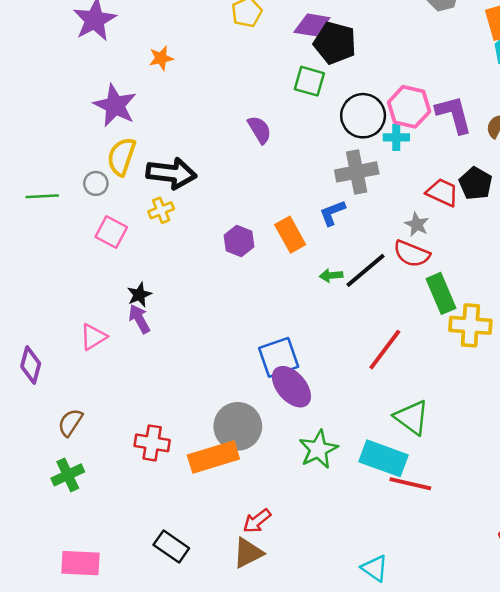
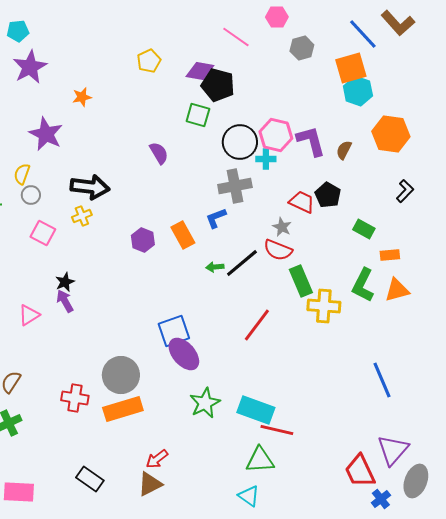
yellow semicircle: (121, 157) -> (22, 174), moved, size x0.7
green triangle: (412, 417) -> (260, 460), moved, turned -40
gray circle: (238, 426) -> (121, 375), moved

